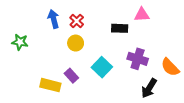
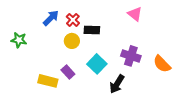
pink triangle: (142, 15) -> (135, 14), turned 42
blue arrow: (54, 19) -> (51, 18), turned 60
black rectangle: (120, 28) -> (92, 30), moved
black arrow: (149, 88) -> (117, 84), moved

